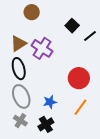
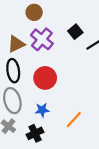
purple cross: (42, 48) -> (42, 39), moved
red circle: (79, 78) -> (45, 78), moved

